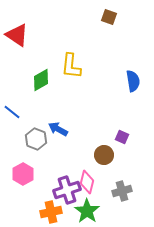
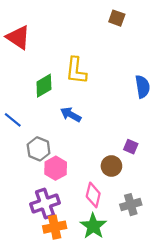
blue arrow: (58, 129) -> (71, 115), moved
pink hexagon: (23, 174) -> (56, 168), moved
purple cross: (67, 190) -> (45, 204), moved

